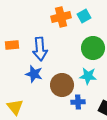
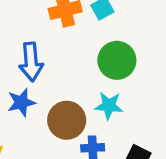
blue star: (34, 74) -> (21, 102), turned -30

